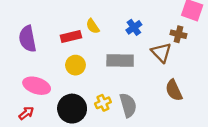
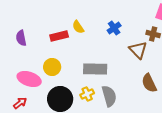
purple semicircle: (27, 39) -> (21, 38), size x0.7
gray rectangle: (120, 61) -> (95, 69), moved
yellow circle: (75, 65) -> (52, 67), moved

